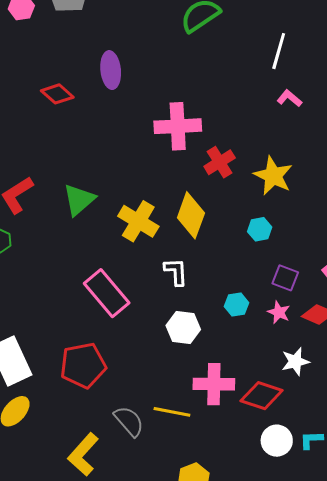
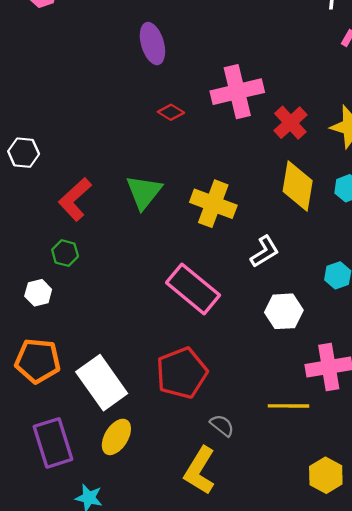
red diamond: (57, 94) -> (171, 112), moved, size x0.7
yellow diamond: (191, 215) -> (298, 186), moved
white L-shape: (176, 272) -> (265, 252), turned 72
gray semicircle: (129, 421) -> (222, 425), moved, size x0.7

